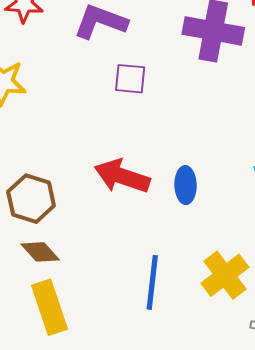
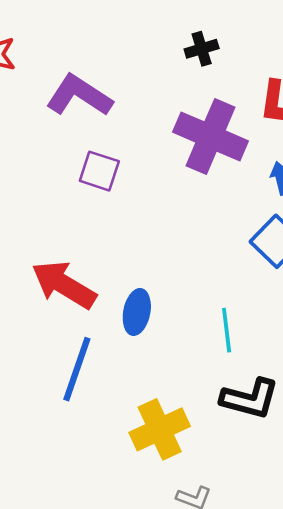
blue line: (152, 282) -> (77, 369), moved

